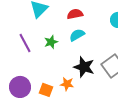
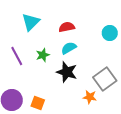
black star: (84, 67) -> (67, 72), moved
orange star: (67, 84) -> (90, 97), moved

